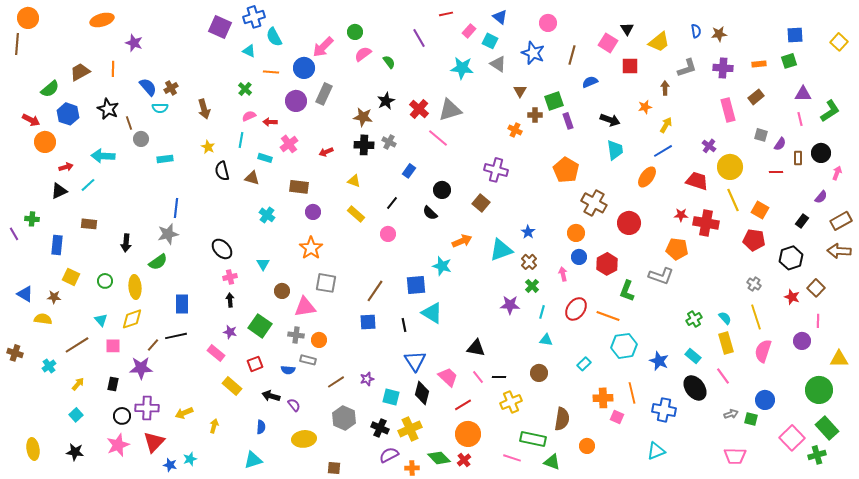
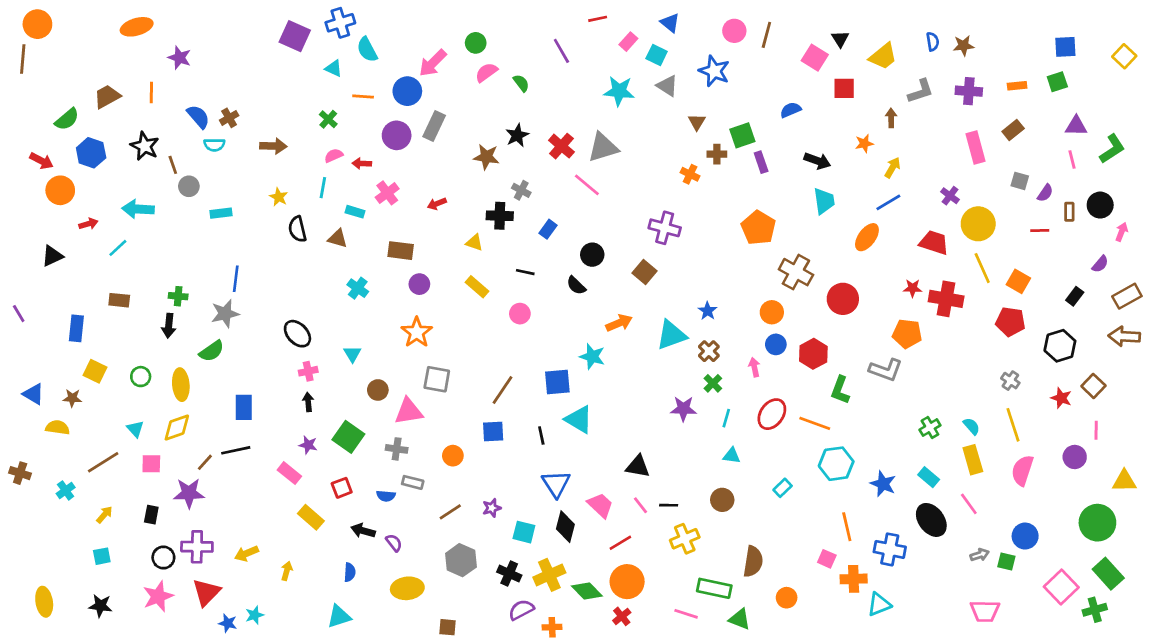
brown line: (572, 55) -> (766, 35), moved
brown arrow: (204, 109) -> (273, 146), turned -72
black cross: (364, 145) -> (500, 216), moved
black triangle: (59, 191) -> (52, 256), moved
black line: (392, 203) -> (525, 272), turned 64
green cross: (32, 219) -> (178, 296), moved
orange circle: (319, 340) -> (453, 456), moved
orange cross: (603, 398) -> (854, 579), moved
cyan square: (76, 415) -> (102, 556), turned 32
green diamond: (439, 458) -> (587, 591), moved

